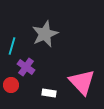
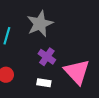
purple cross: (26, 67) -> (47, 57), moved

